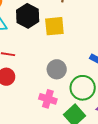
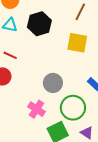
yellow square: (54, 26) -> (77, 43), moved

